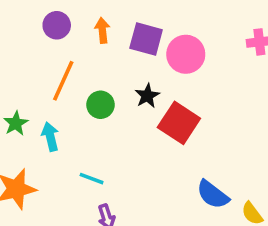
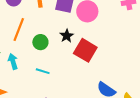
cyan line: (92, 179) -> (43, 71), moved

